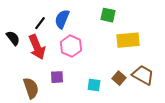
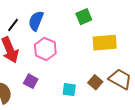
green square: (108, 15) -> (84, 17), turned -35
purple square: (57, 77) -> (31, 81), turned 32

